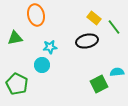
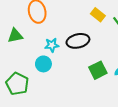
black ellipse: (87, 41) -> (78, 41), moved
green square: (99, 84) -> (98, 70), moved

